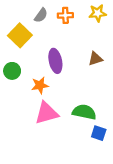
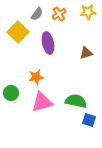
orange cross: (65, 15) -> (59, 14), turned -32
purple ellipse: (55, 61) -> (48, 43), moved
green circle: (12, 71) -> (11, 93), moved

